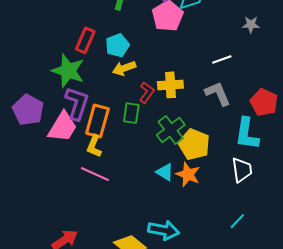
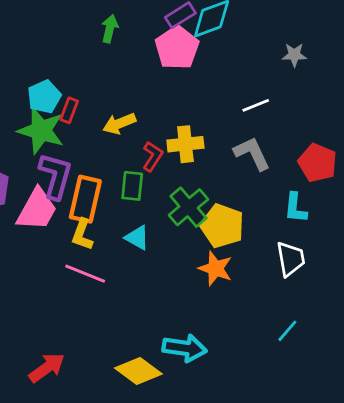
red rectangle: (85, 40) -> (69, 110), moved, size x0.7
cyan pentagon: (117, 45) -> (44, 97), moved
cyan L-shape: (247, 134) -> (295, 208), size x0.7
cyan triangle: (165, 172) -> (137, 238), moved

